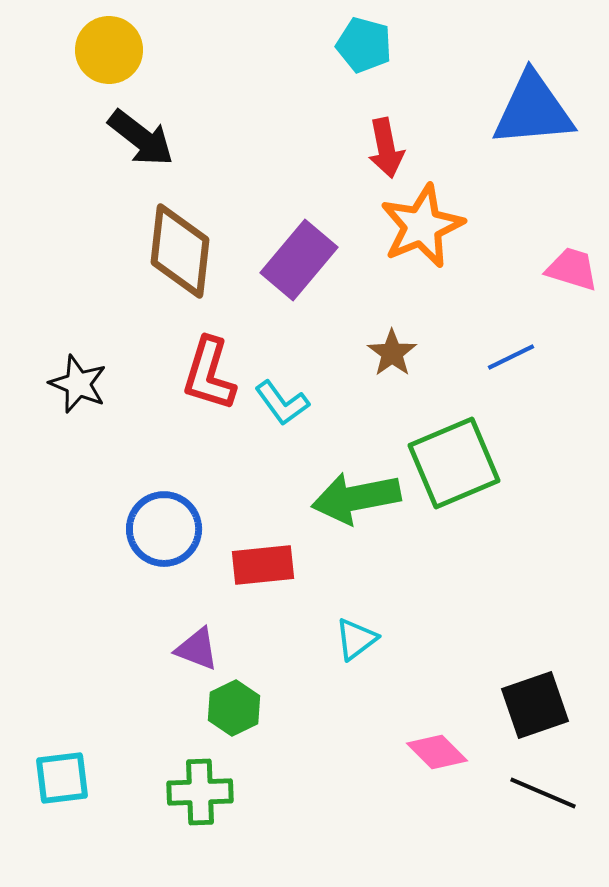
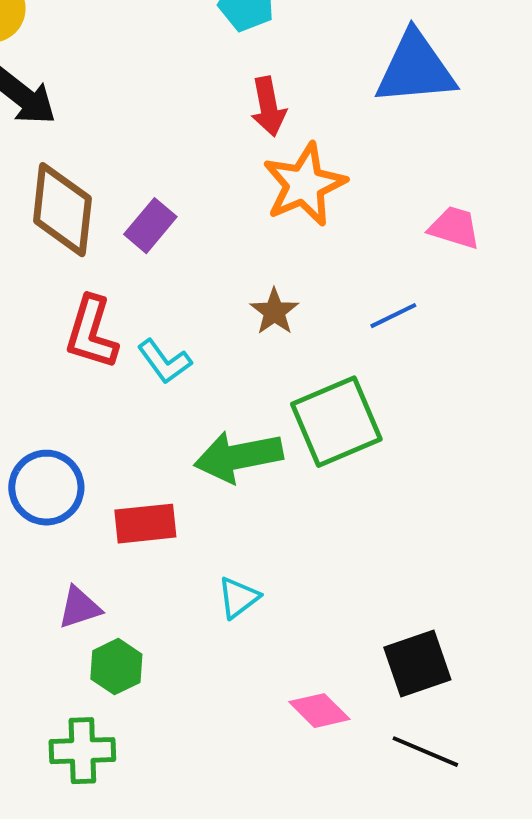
purple rectangle: (299, 260) -> (150, 226), moved, size x0.7
purple triangle: (197, 649) -> (79, 608), turned -39

